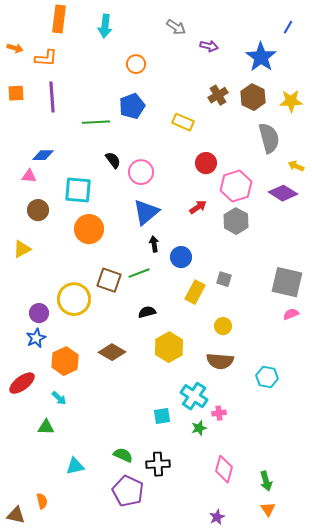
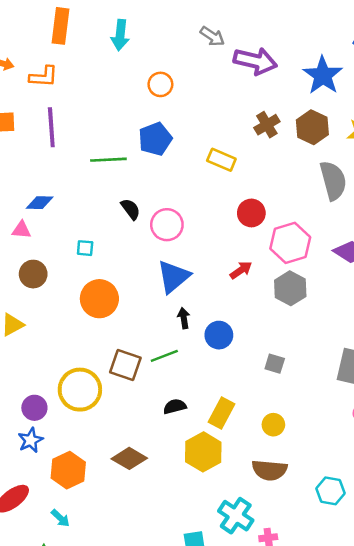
purple arrow: (209, 46) -> (255, 61), size x1.8
cyan square: (78, 190) -> (85, 248), size x0.5
yellow rectangle: (195, 292) -> (221, 413), moved

